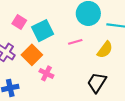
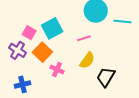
pink square: (19, 22) -> (29, 33), moved
yellow semicircle: (105, 50) -> (87, 60), moved

